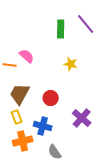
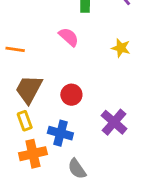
pink semicircle: (27, 56) -> (69, 37), moved
yellow star: (71, 64) -> (121, 48), moved

